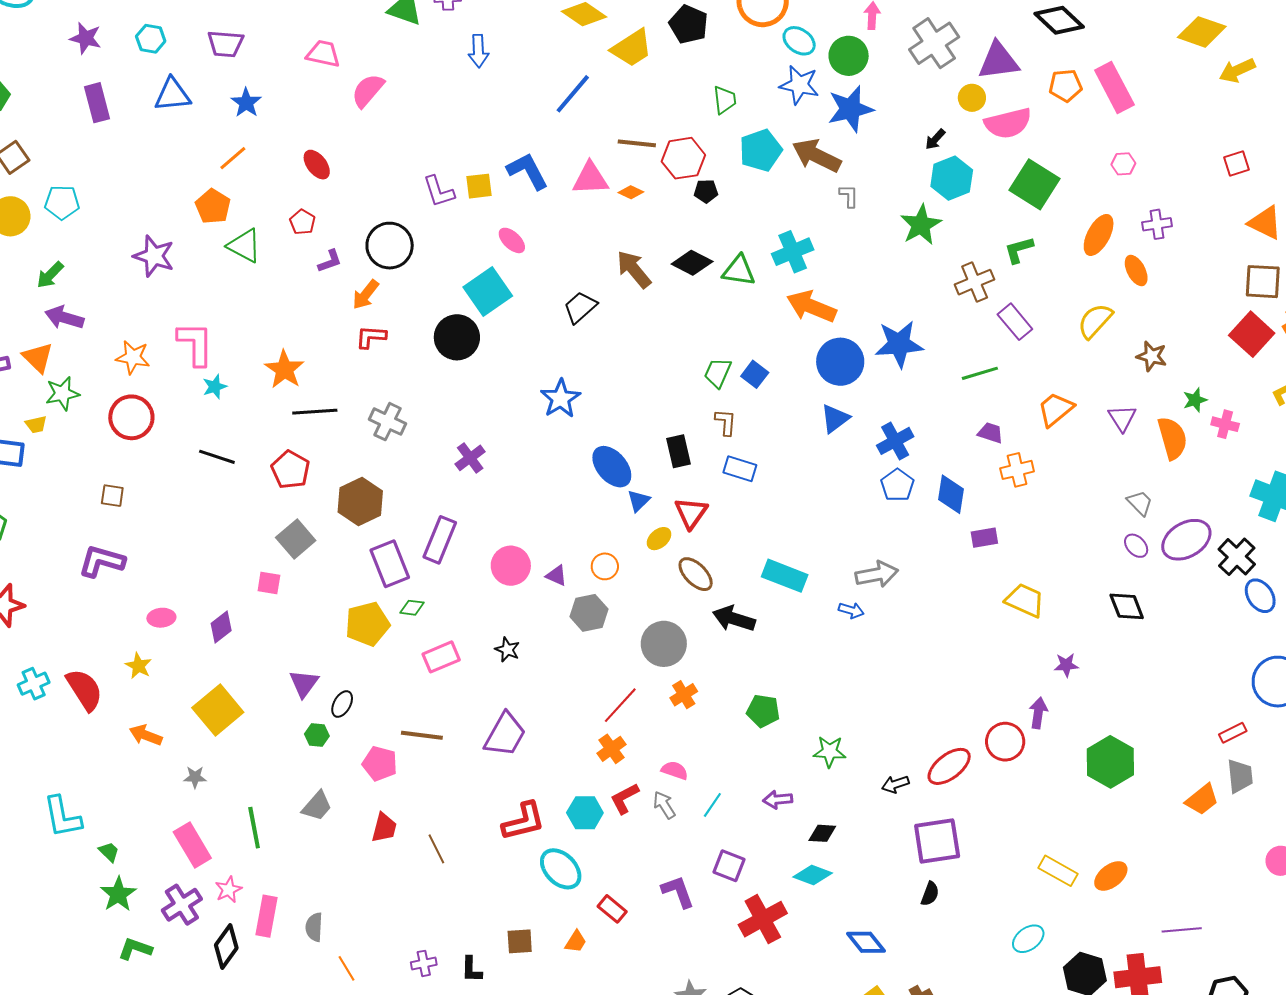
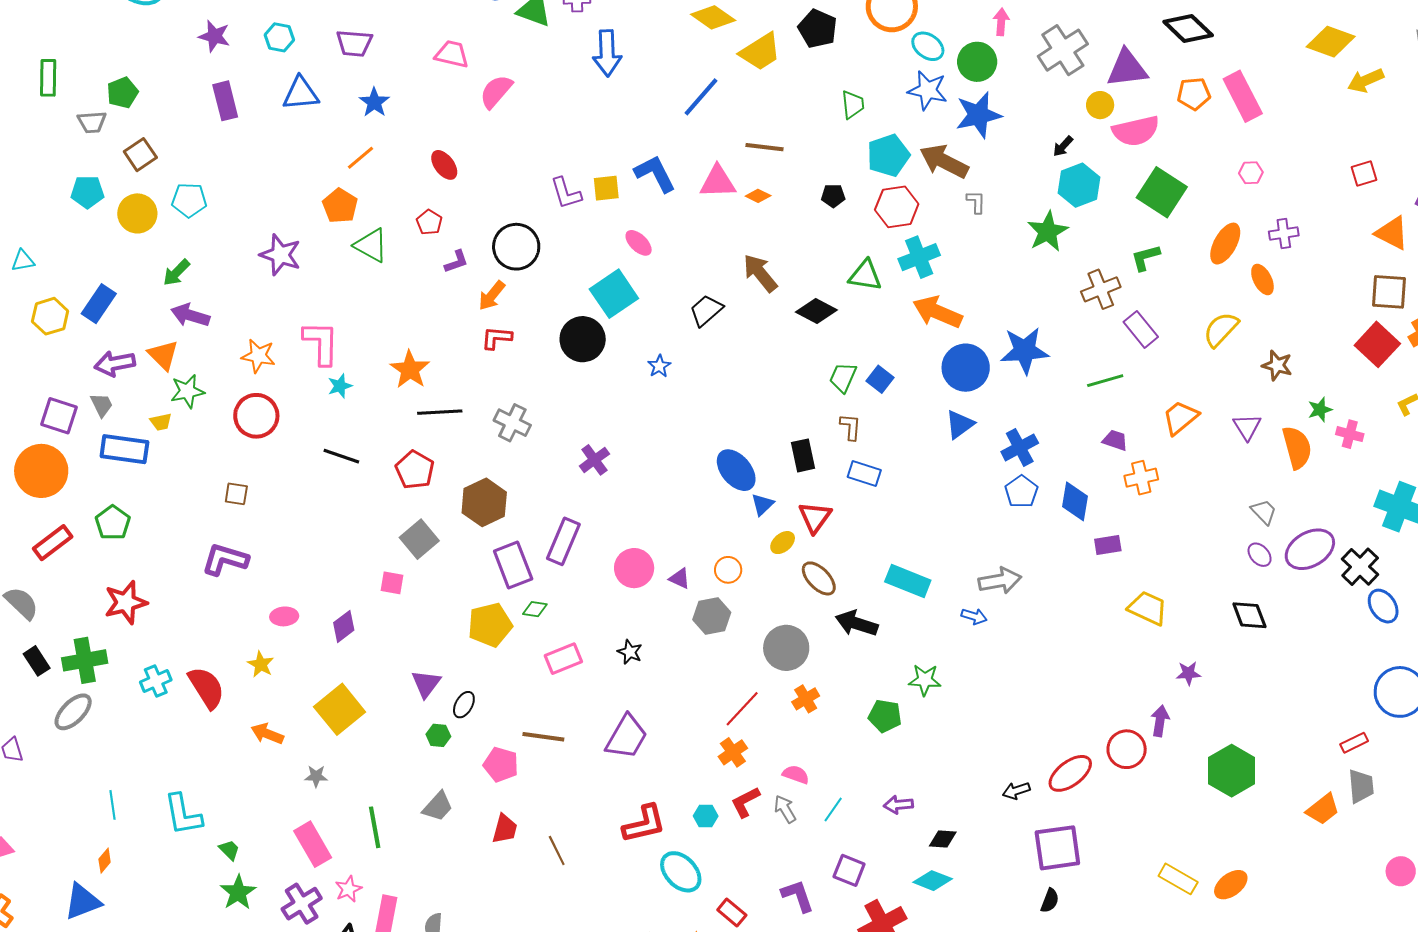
blue arrow: (478, 51) -> (607, 53), size x1.4
red hexagon: (683, 158) -> (897, 207), moved
black diamond: (692, 263) -> (816, 311), moved
blue star: (561, 399) -> (659, 366), moved, size x0.6
green star: (830, 752) -> (925, 680), moved
cyan hexagon: (585, 813) -> (706, 816), size x0.7

